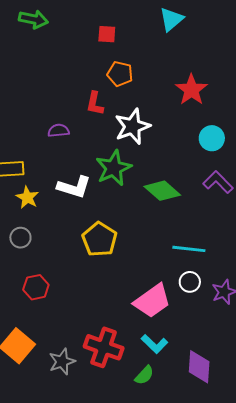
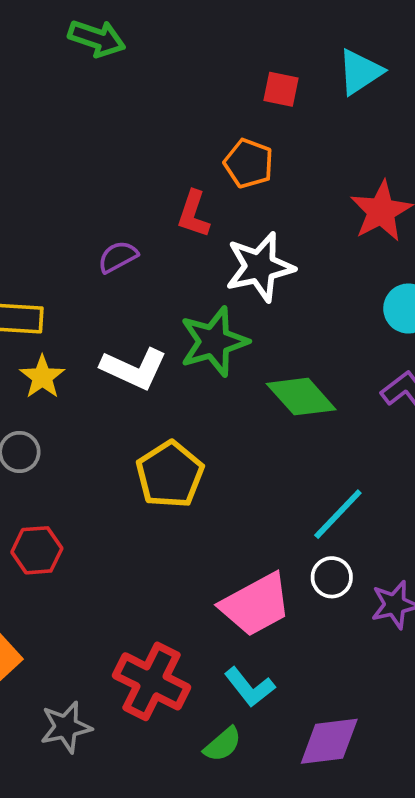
red square: (107, 34) -> (281, 89), moved
purple semicircle: (59, 131) -> (118, 257), turned -30
cyan line: (189, 249) -> (338, 514), turned -60
gray star: (62, 362) -> (66, 727), moved
purple diamond: (199, 367) -> (329, 741), turned 72

